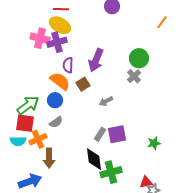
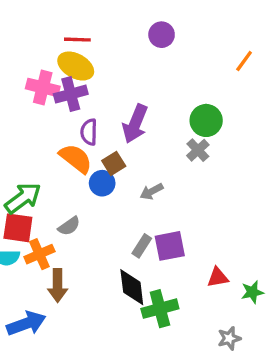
blue circle: (55, 100) -> (102, 183), moved
green star: (154, 143) -> (252, 292), moved
red triangle: (146, 182) -> (218, 277), moved

